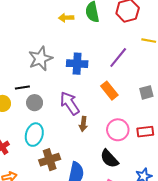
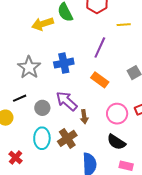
yellow arrow: (66, 18) -> (43, 24), size x1.5
gray circle: (35, 103) -> (42, 108), moved
brown cross: (50, 160) -> (67, 138), moved

